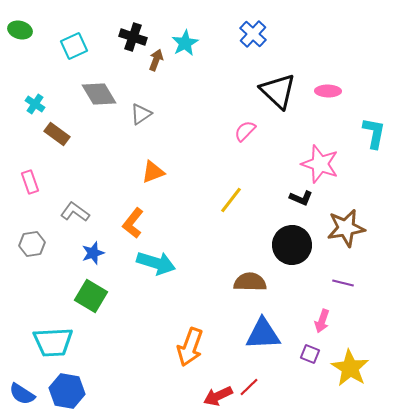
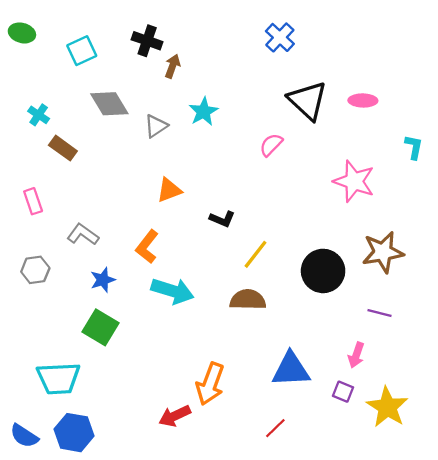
cyan star: (185, 43) -> (204, 112), moved
cyan L-shape: (374, 133) -> (414, 147), size x0.7
black L-shape: (301, 198) -> (222, 219), moved
yellow line: (231, 200) -> (256, 254), moved
brown semicircle: (250, 282) -> (248, 300), moved
red arrow: (218, 396) -> (175, 416), moved

